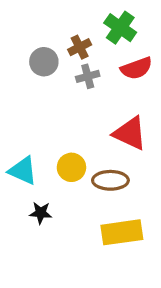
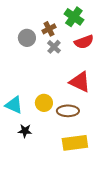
gray cross: (88, 76) -> (54, 47), turned -32

